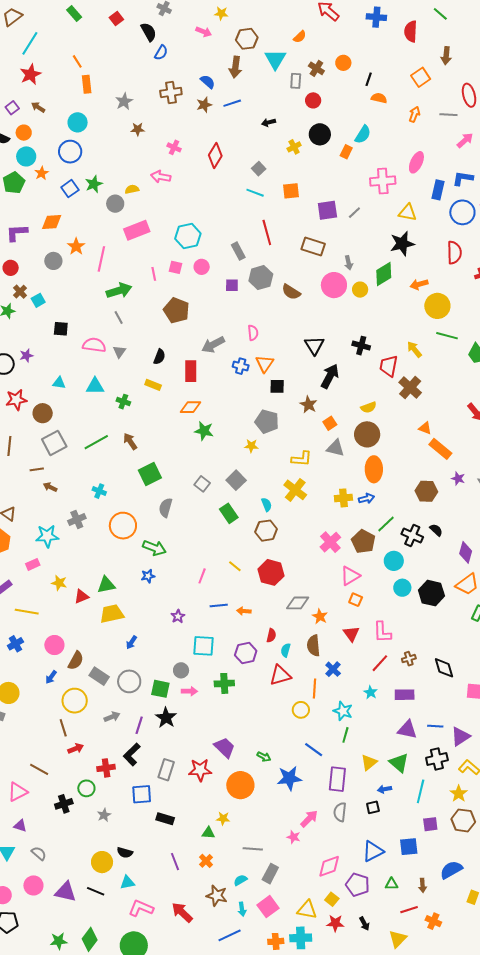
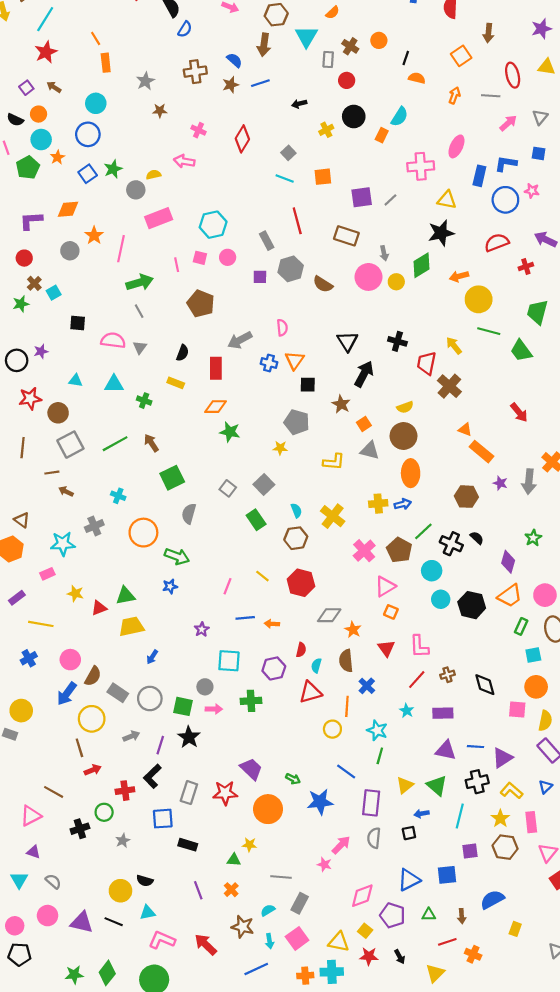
red semicircle: (454, 253) -> (497, 243), turned -110
yellow cross: (295, 490) -> (333, 516), moved
blue arrow: (51, 677) -> (67, 694), size x1.6

